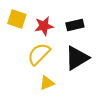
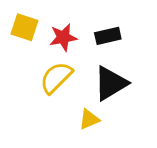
yellow triangle: (47, 83) -> (89, 119), moved

